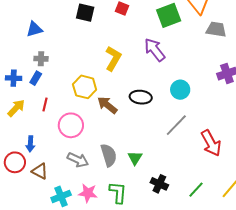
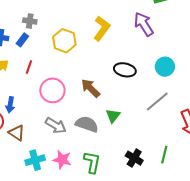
yellow hexagon: (85, 87) -> (64, 41), moved
brown arrow: (107, 105) -> (91, 88), moved
gray semicircle: (109, 155) -> (87, 124), turned -60
green triangle: (135, 158) -> (113, 116), moved
green line: (196, 190) -> (164, 155), moved, turned -36

